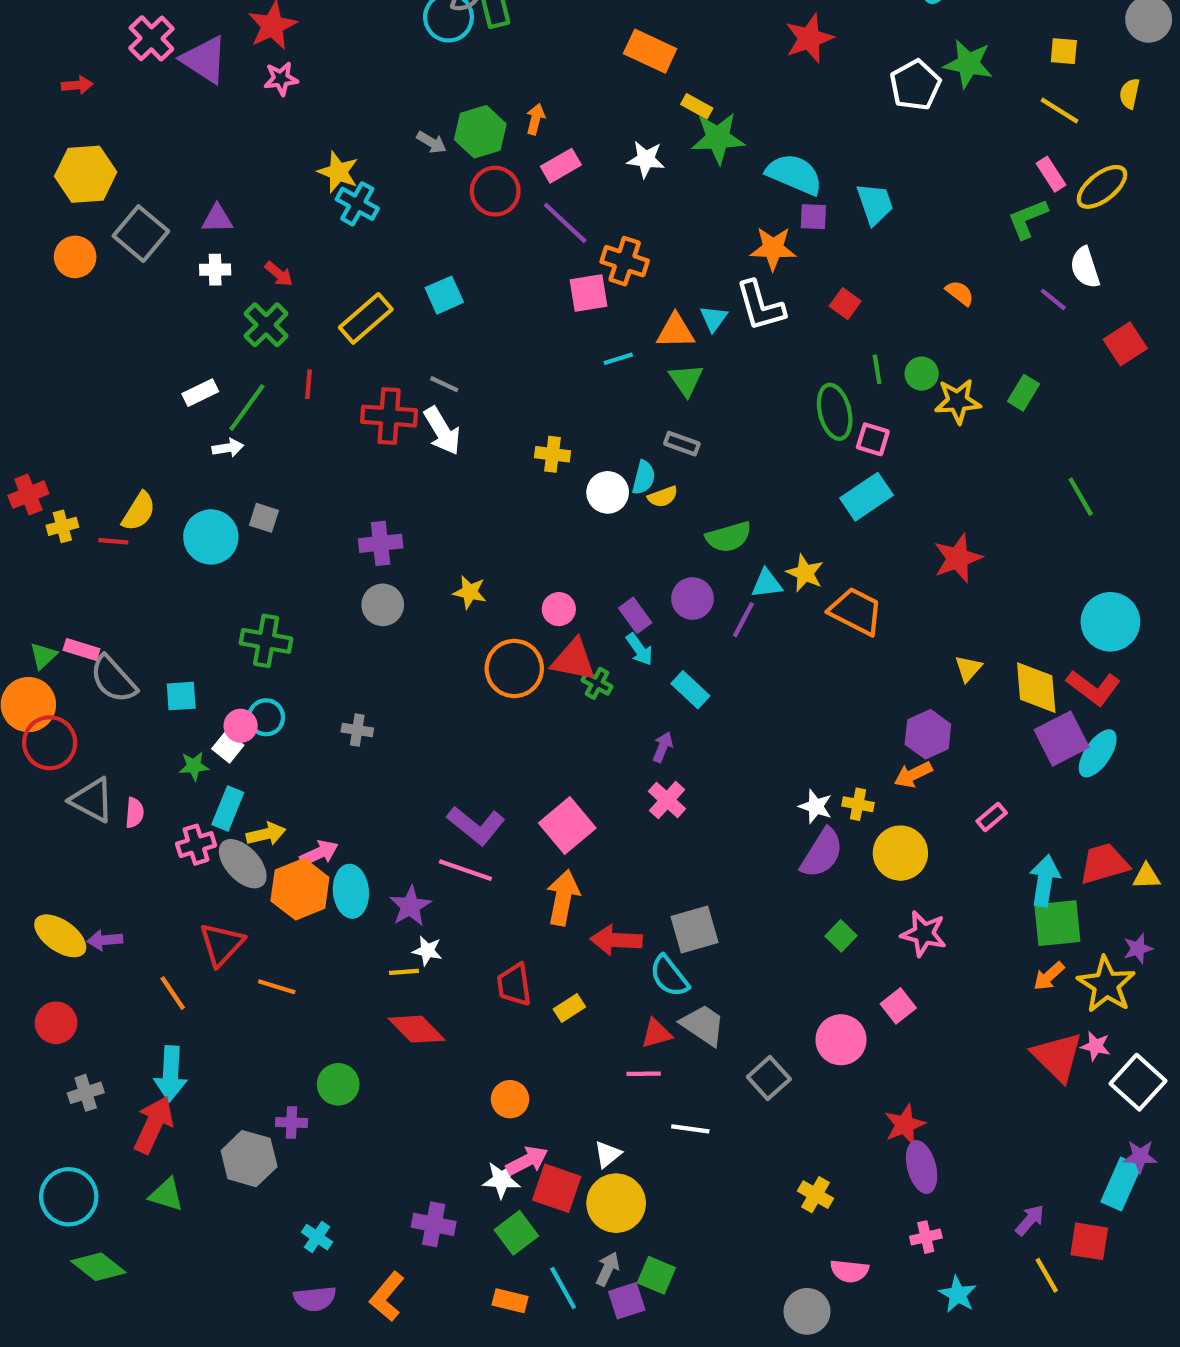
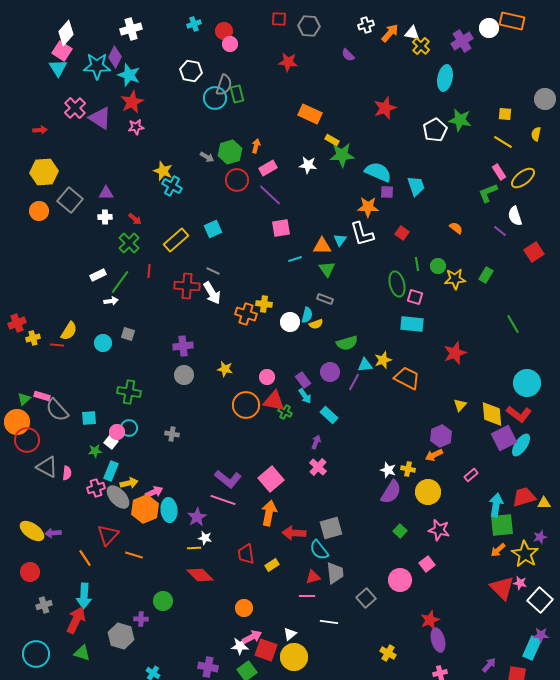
orange cross: (625, 261) -> (246, 314), moved
cyan rectangle: (866, 497) -> (412, 324), turned 40
cyan circle: (211, 537) -> (103, 343), size x0.7
yellow star: (805, 573) -> (383, 360), turned 30
gray trapezoid: (703, 1025) -> (335, 573), turned 50

